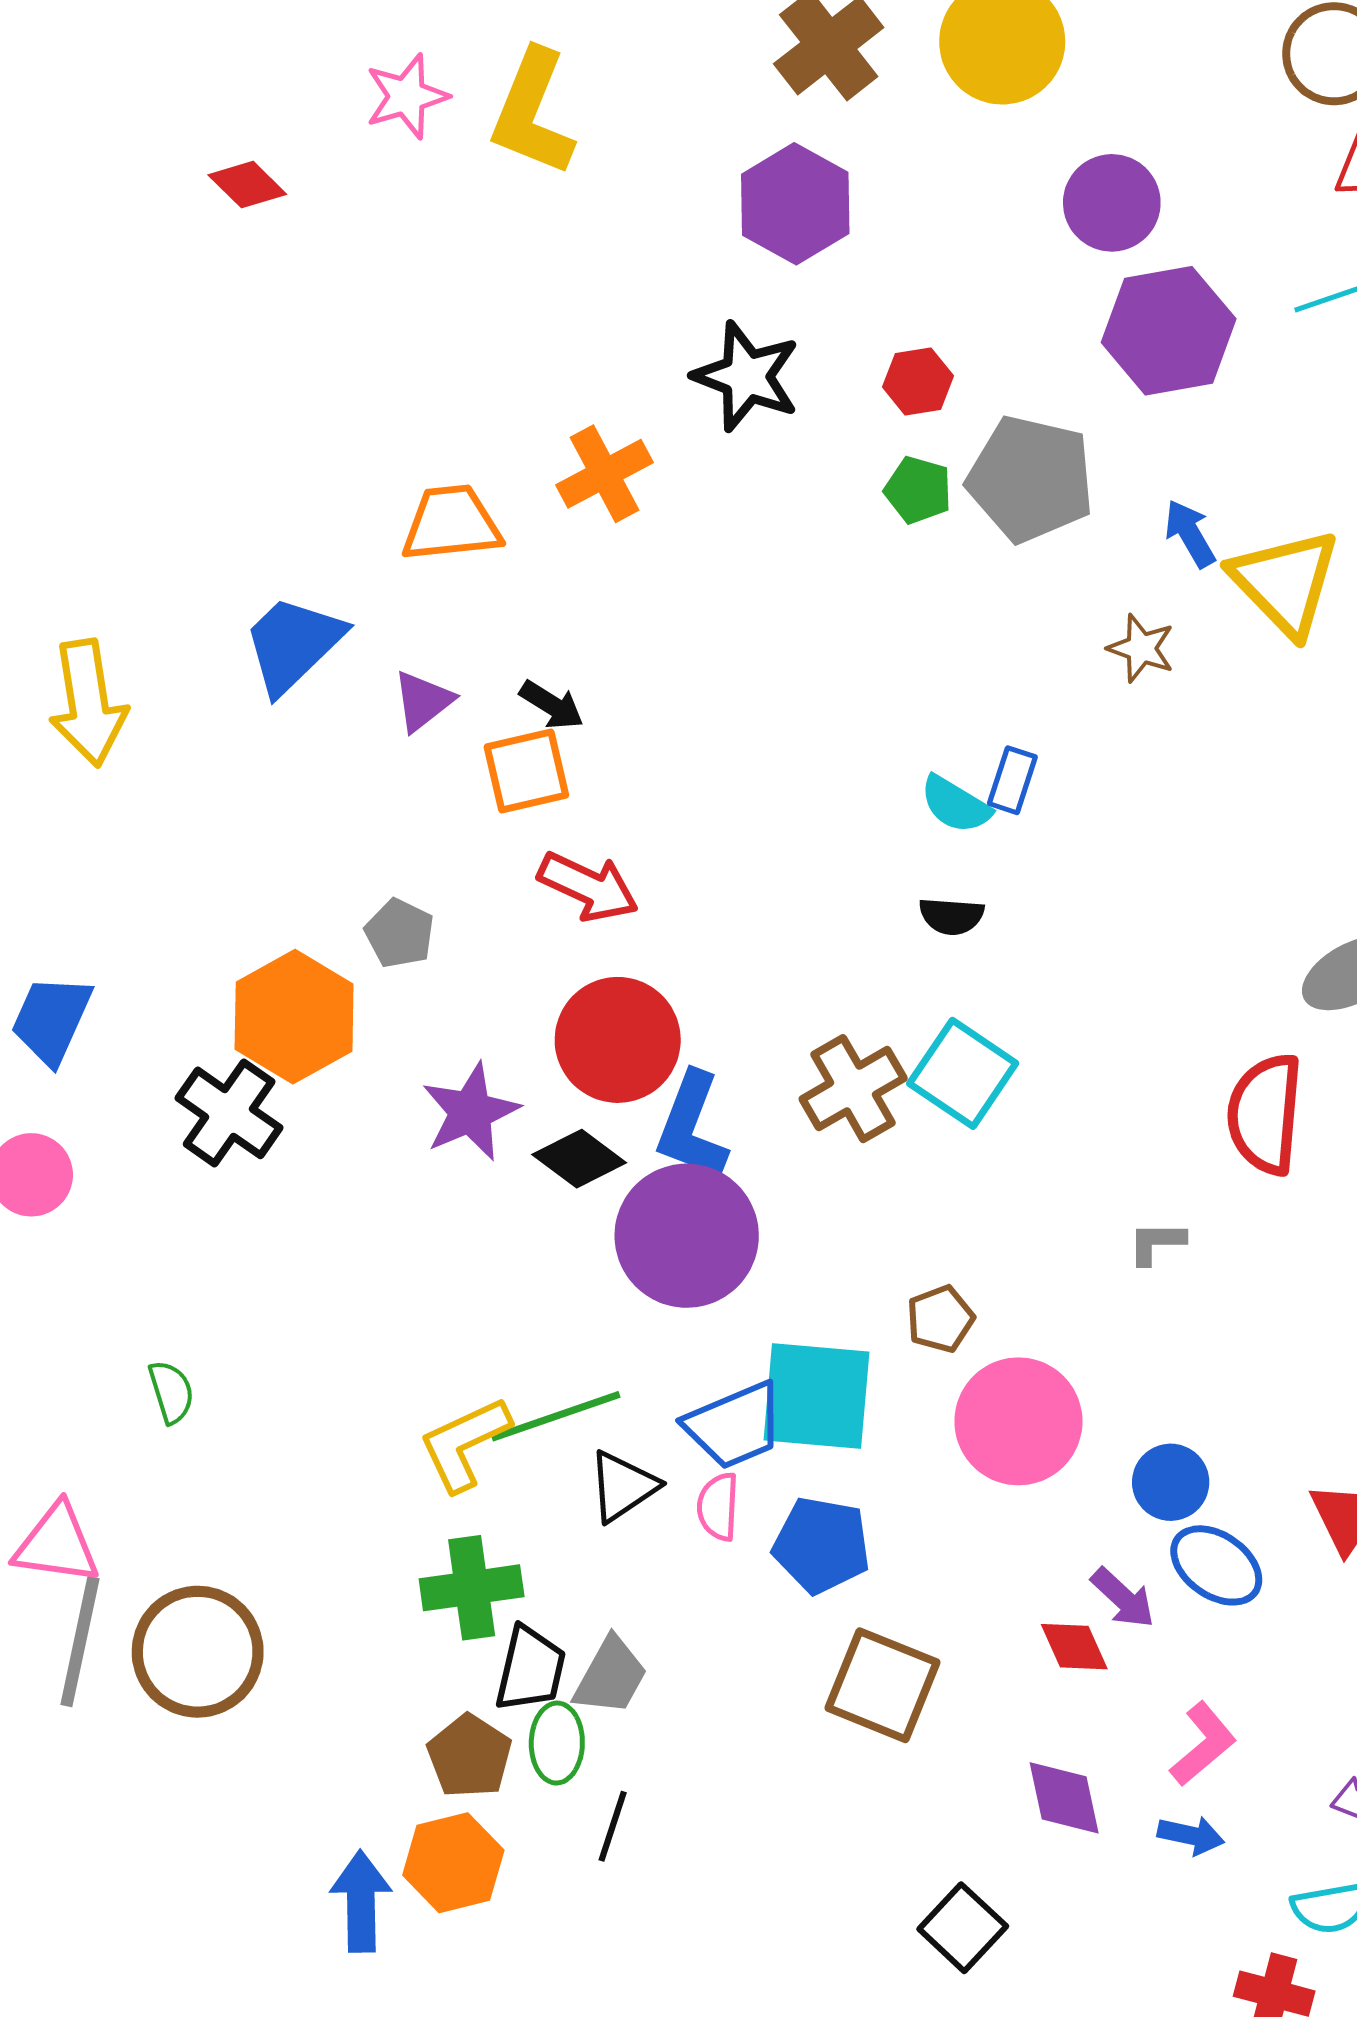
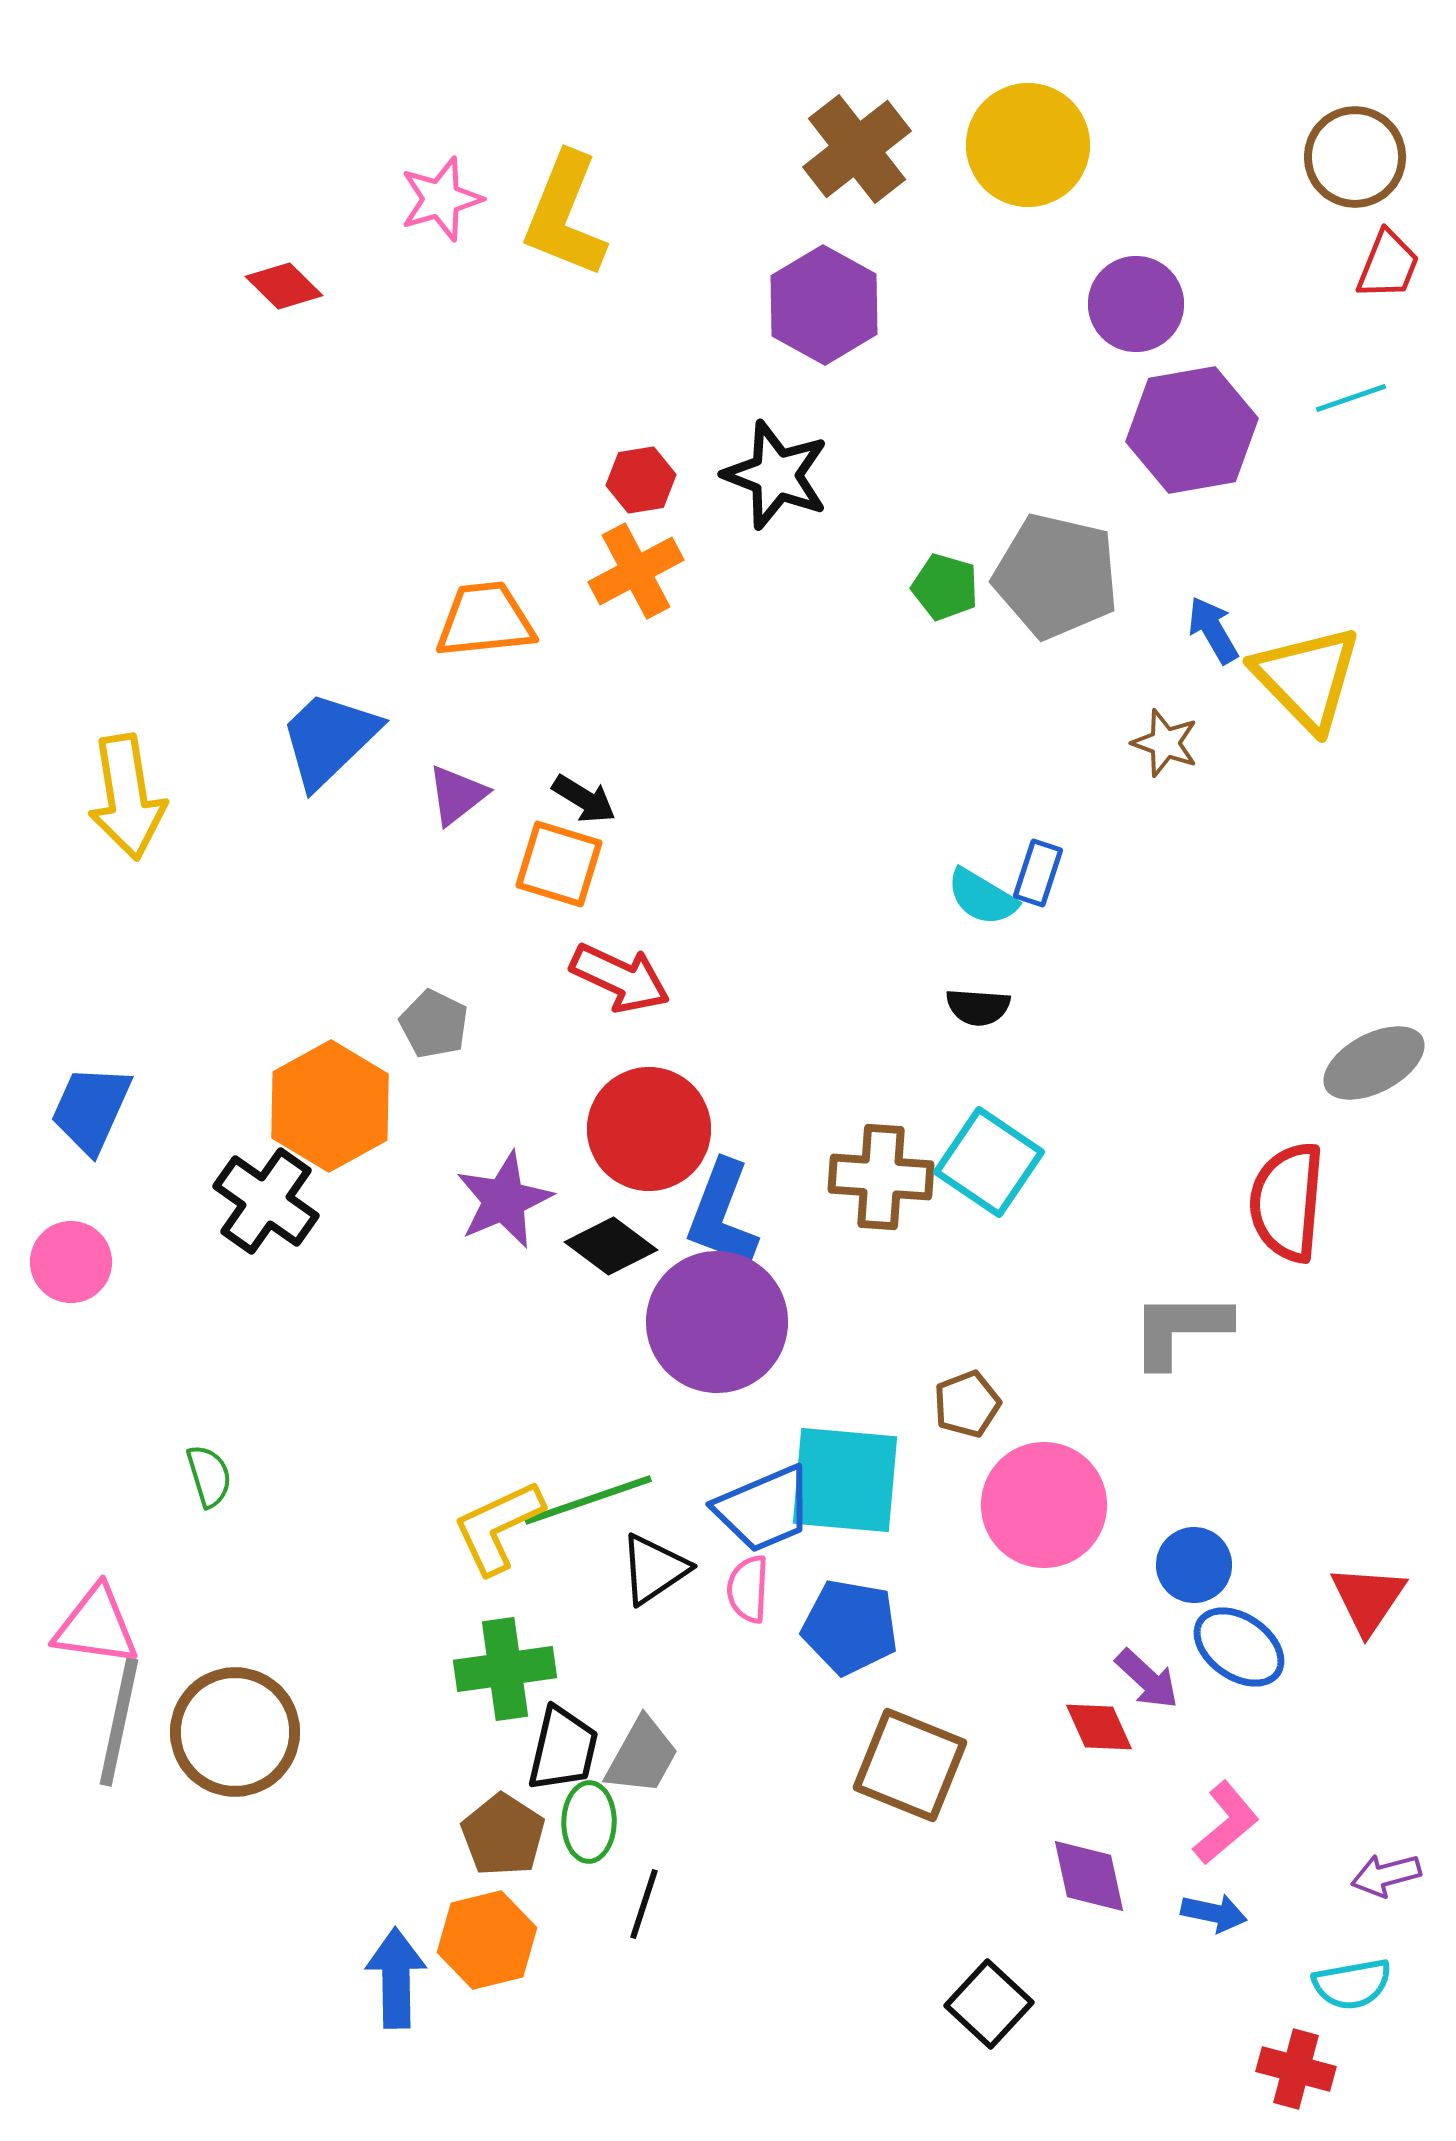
red hexagon: (918, 381) -> (641, 480), moved
orange square: (526, 771) -> (559, 864), turned 30
brown cross: (853, 1089) -> (881, 1177), turned 34
gray L-shape: (1156, 1243) -> (1180, 1329), size x1.8

